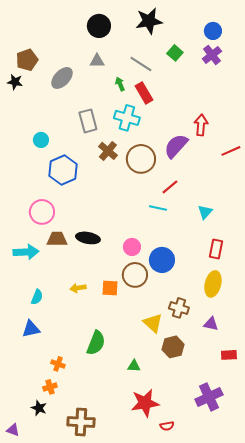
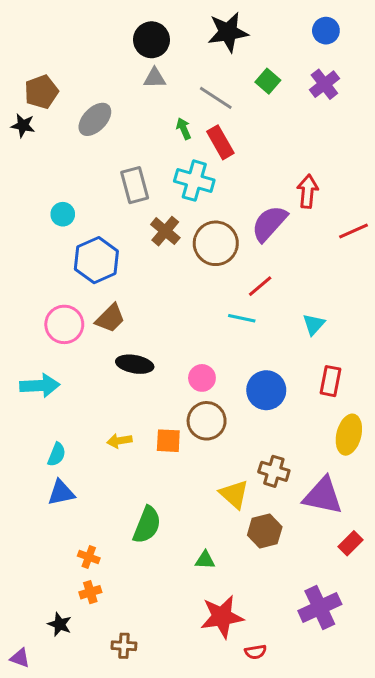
blue circle: (213, 31) -> (326, 31), moved
gray triangle: (97, 61) -> (155, 78), moved
brown trapezoid: (57, 239) -> (110, 318), moved, turned 135
blue circle: (162, 260) -> (266, 390), moved
yellow ellipse: (213, 284) -> (349, 435), moved
purple triangle: (211, 324) -> (323, 496), size x1.8
blue triangle: (31, 329) -> (61, 493), moved
red rectangle: (229, 355) -> (350, 543), turned -42
orange cross: (50, 387) -> (90, 592), moved
brown cross: (81, 422) -> (124, 646), size x0.6

